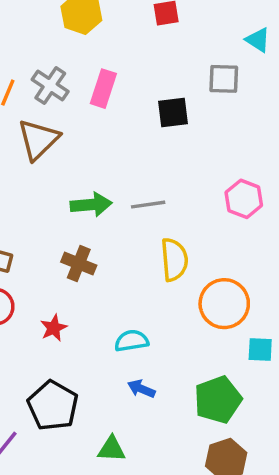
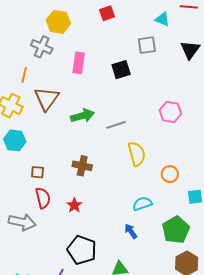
gray cross: (50, 86) -> (42, 47), moved
green arrow: (91, 205) -> (83, 116), moved
orange circle: (224, 304) -> (170, 174), size x0.6
cyan semicircle: (132, 341) -> (142, 204), moved
blue arrow: (141, 389) -> (131, 231), turned 42

